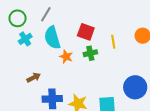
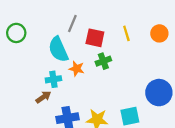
gray line: (46, 14) -> (72, 23), moved
cyan cross: (25, 39) -> (53, 79), moved, turned 32
yellow line: (113, 42) -> (126, 33), moved

